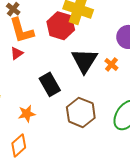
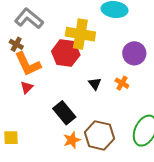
black triangle: (85, 61) -> (95, 84), size x0.5
orange star: (27, 114) -> (72, 140), moved

